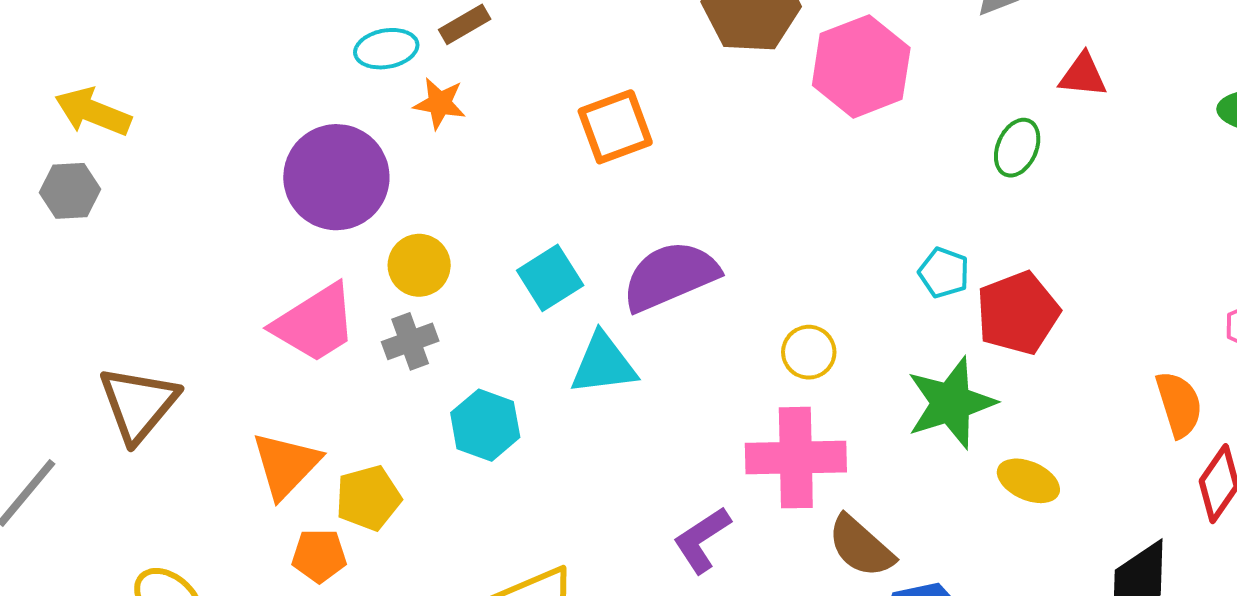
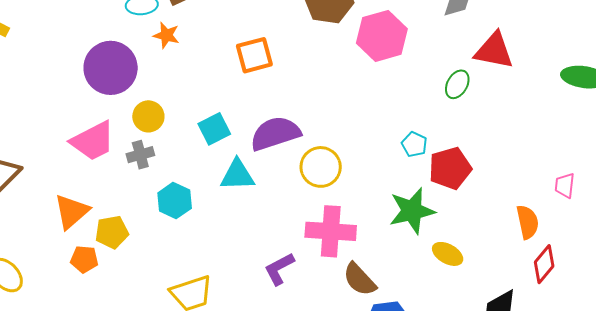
red triangle: (1083, 75) -> (494, 51), size x1.6
yellow circle: (809, 352) -> (321, 167), moved, size x1.5

